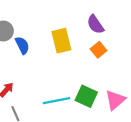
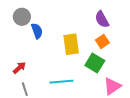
yellow rectangle: (61, 41) -> (71, 44), moved
green square: (86, 96) -> (95, 63), moved

